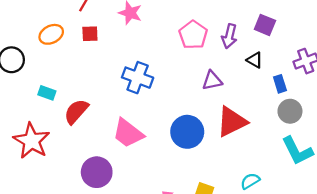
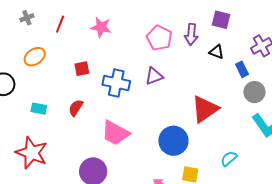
red square: (90, 34) -> (82, 69), moved
purple triangle: (212, 81) -> (154, 76), moved
red semicircle: (76, 112) -> (76, 108), moved, size x0.7
blue circle: (187, 132) -> (173, 141), moved

